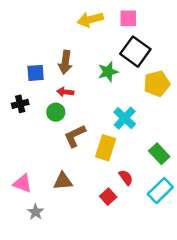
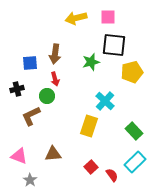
black square: (135, 52) -> (114, 45), turned -30
red arrow: (65, 92) -> (55, 79), turned -112
brown L-shape: (75, 136) -> (31, 116), moved
red semicircle: (126, 178) -> (112, 175), moved

